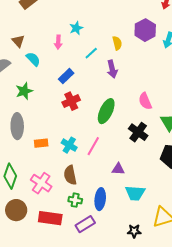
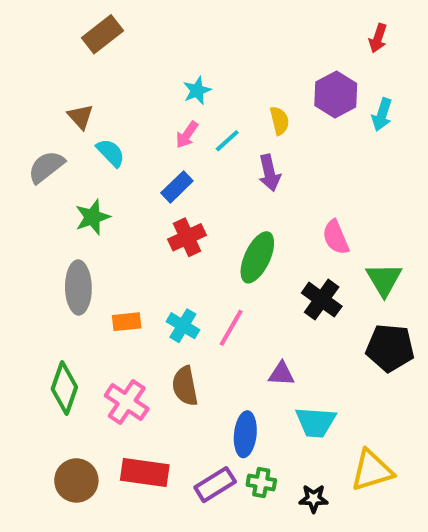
pink arrow: (58, 42) -> (187, 135), moved, turned 32
green cross: (75, 200) -> (261, 482), moved
brown circle: (16, 210) -> (76, 480), moved

